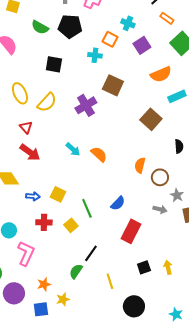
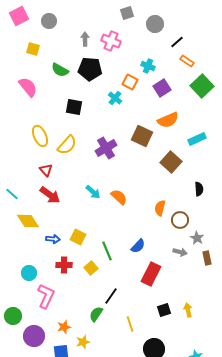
cyan cross: (95, 55) -> (115, 98), turned 32
orange semicircle: (161, 74) -> (168, 120), moved
brown square: (113, 85) -> (142, 136), moved

